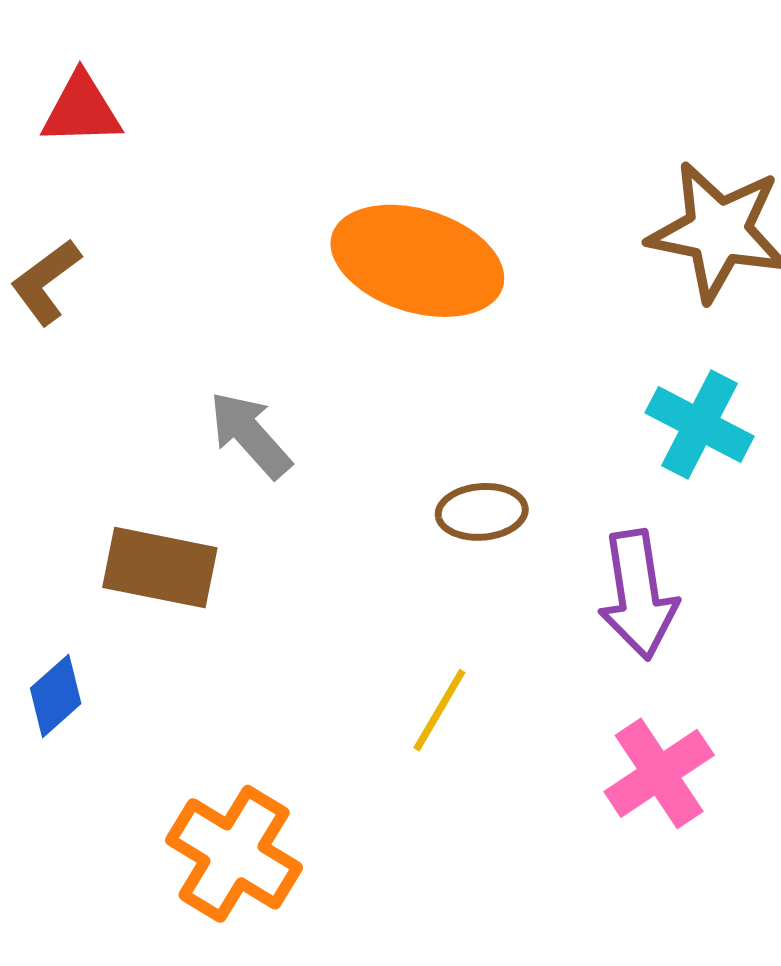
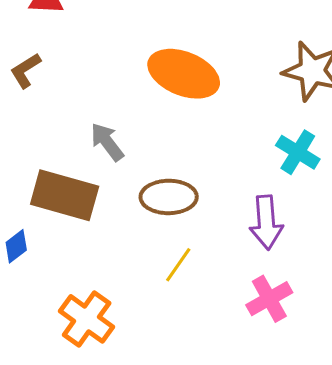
brown ellipse: (482, 512) -> (169, 197), moved, size x1.5
brown rectangle: (160, 568) -> (65, 195), size x1.4

